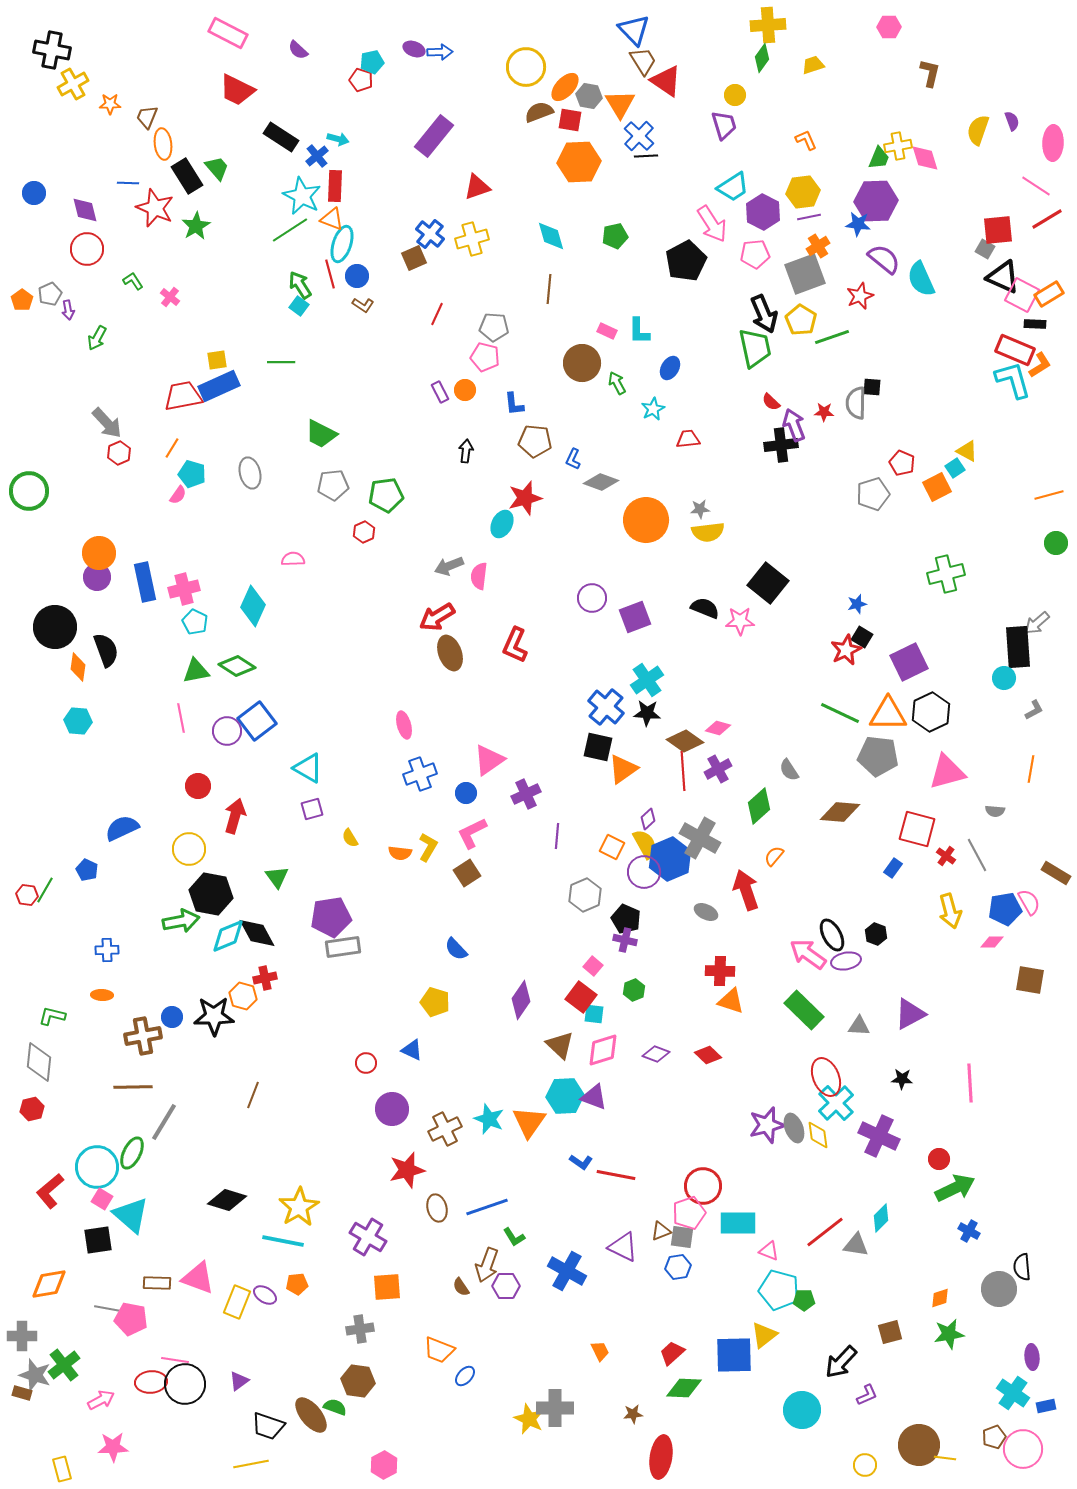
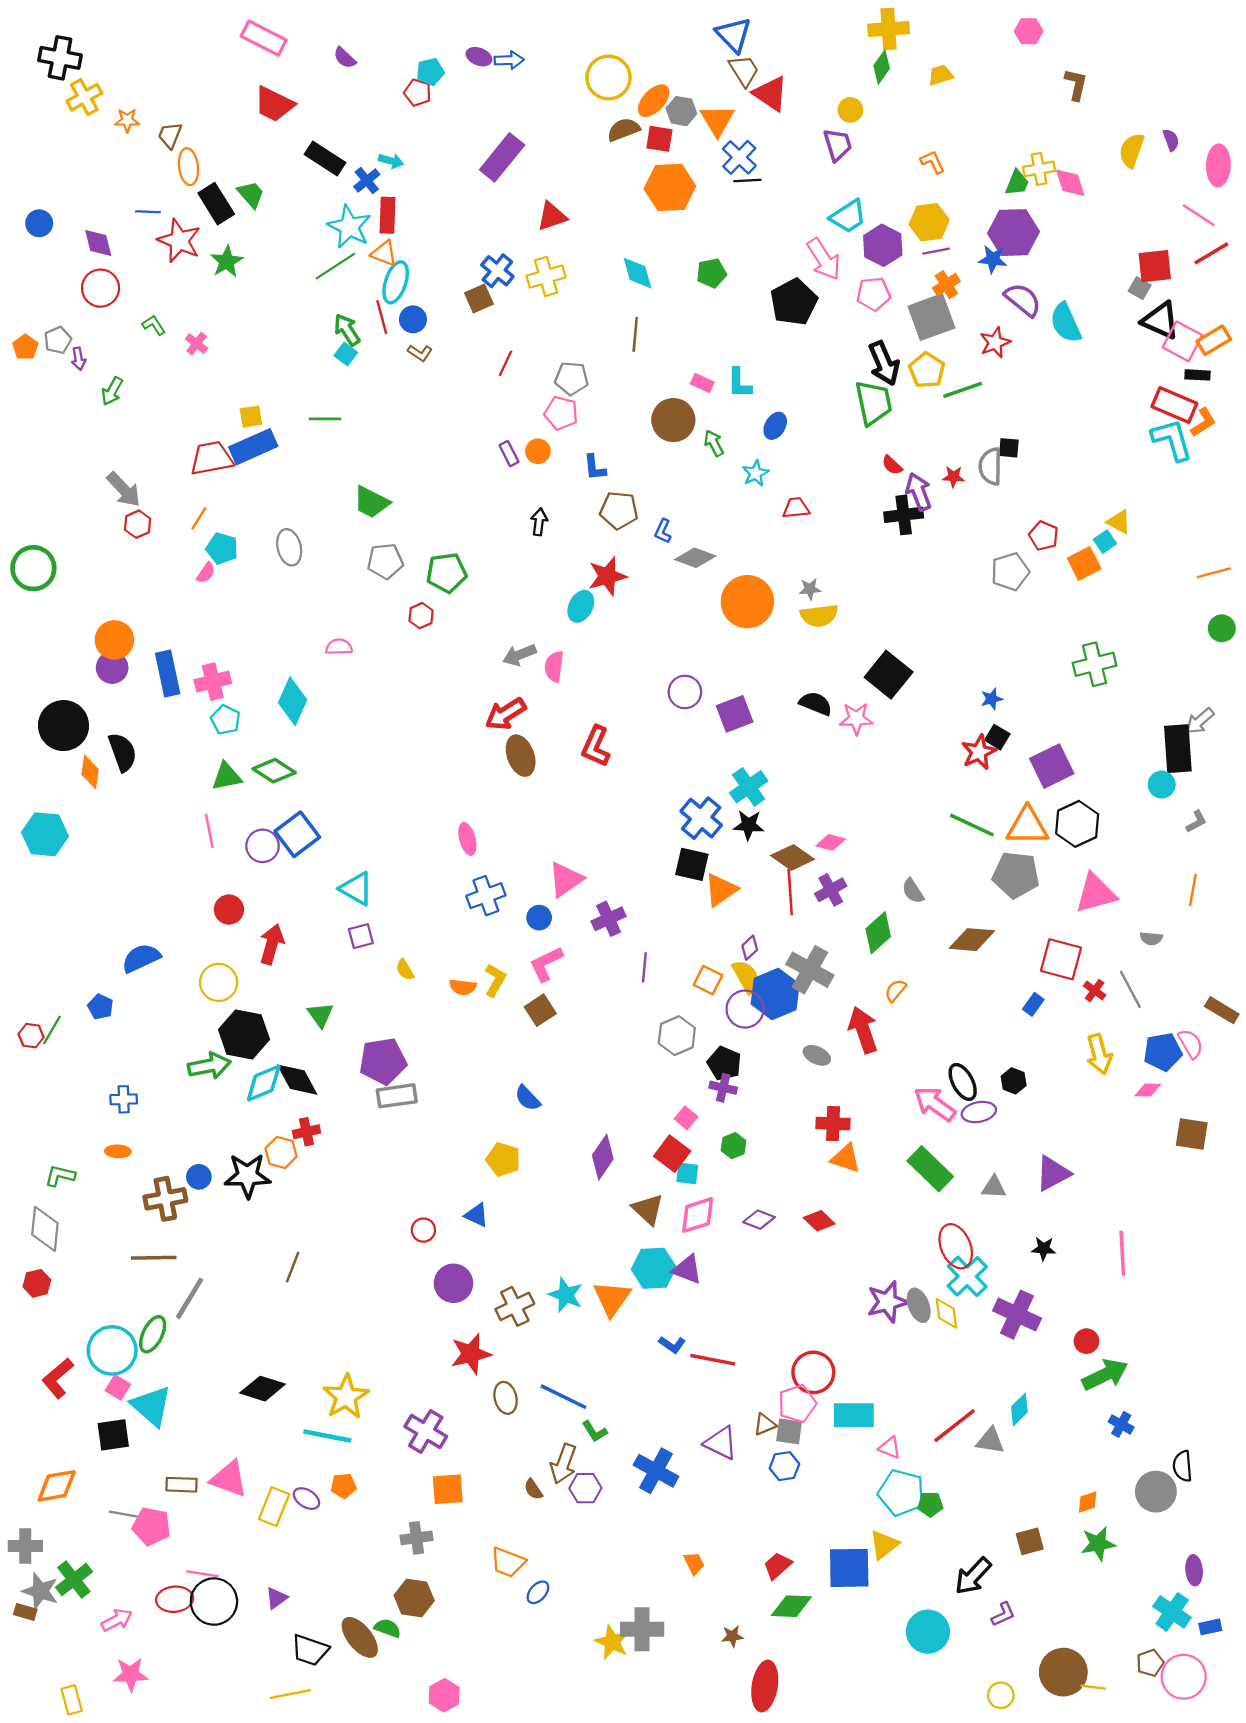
cyan hexagon: (78, 721) -> (45, 834), moved, size x1.4
blue line: (487, 1207) -> (563, 1397), turned 45

